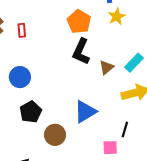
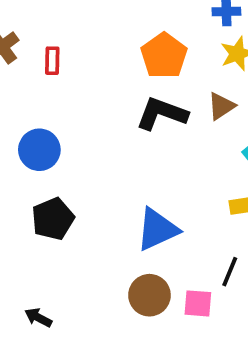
black L-shape: (81, 52) -> (162, 114), turned 80
brown triangle: (106, 67) -> (221, 106), moved
brown circle: (55, 135) -> (149, 295), moved

